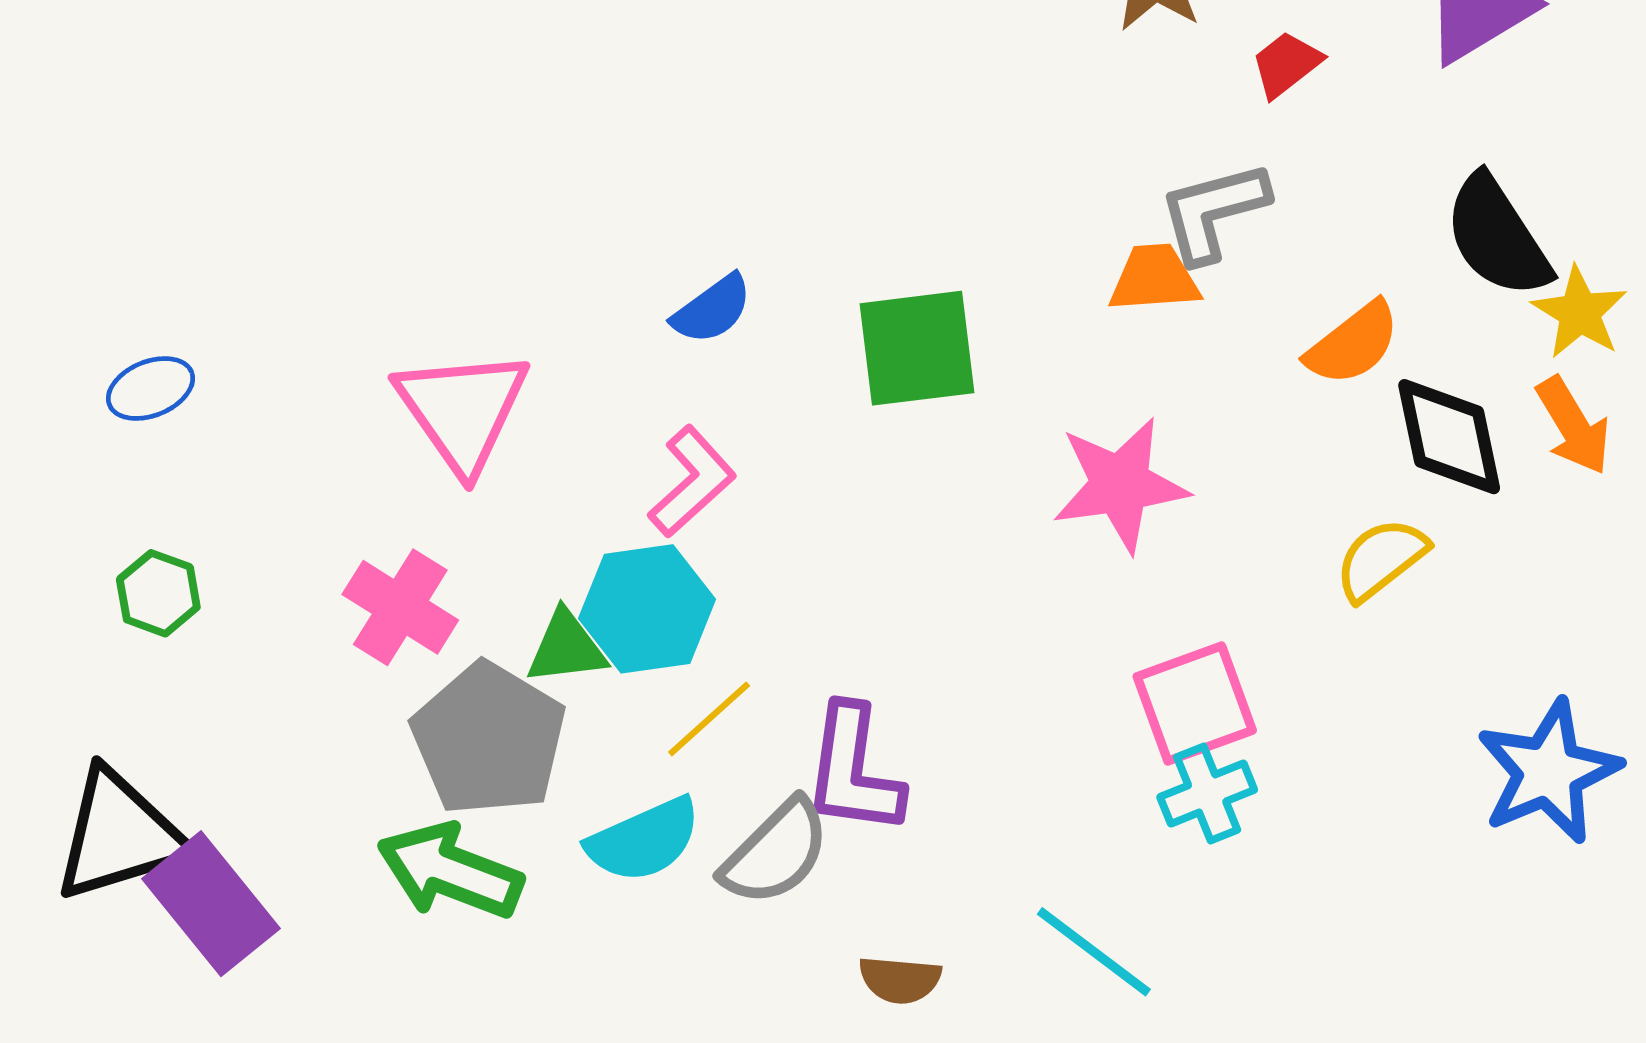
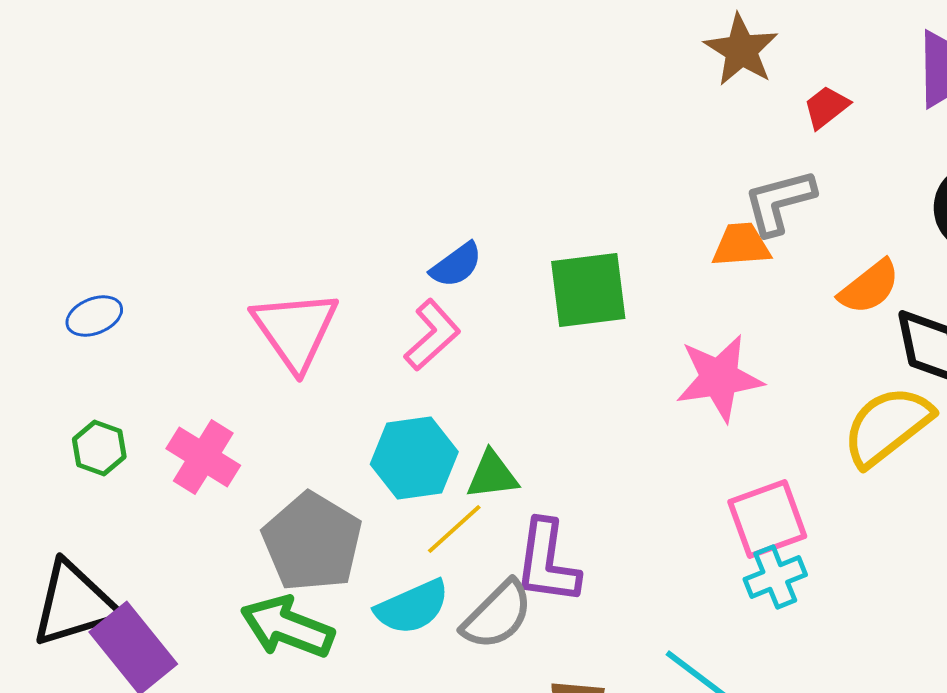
pink L-shape: (692, 482) -> (432, 335), moved
yellow semicircle: (1381, 559) -> (887, 426), size x1.5
pink cross: (400, 607) -> (203, 457), moved
green triangle: (566, 648) -> (492, 475), moved

